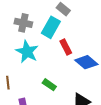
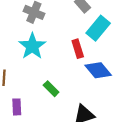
cyan rectangle: (51, 27) -> (98, 28), moved

